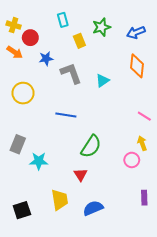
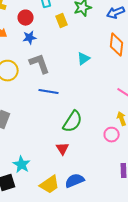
red circle: (30, 38) -> (26, 18), moved
gray L-shape: (71, 73) -> (40, 64), moved
cyan star: (39, 161) -> (22, 165), moved, turned 30
yellow trapezoid: (60, 200) -> (50, 185), moved, turned 65

